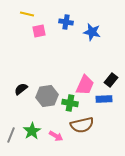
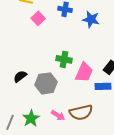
pink square: (39, 31) -> (38, 18), turned -32
green cross: (70, 103) -> (64, 59), moved
pink arrow: (56, 136) -> (58, 115), moved

